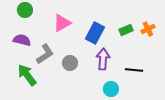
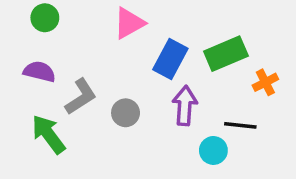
pink triangle: (62, 23) -> (129, 23), moved
orange cross: (148, 29) -> (265, 82), moved
green rectangle: (126, 30) -> (226, 54), size x1.6
cyan circle: (111, 89) -> (213, 150), moved

